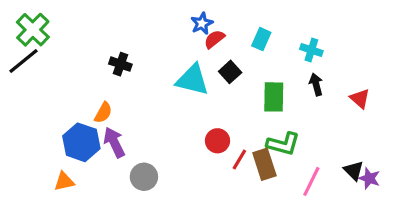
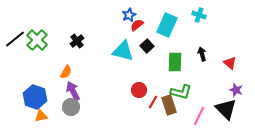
green cross: (33, 30) -> (37, 40), moved
cyan rectangle: (261, 39) -> (167, 25), size x1.6
cyan cross: (311, 50) -> (199, 15), moved
black cross: (120, 64) -> (77, 41), turned 32
blue hexagon: (81, 142) -> (35, 97), moved
black triangle: (354, 171) -> (226, 109), size x1.6
gray circle: (144, 177) -> (71, 107), moved
purple star: (369, 178) -> (236, 90), moved

